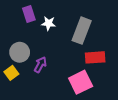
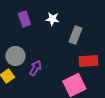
white star: (49, 23) -> (52, 19), moved
gray rectangle: (82, 31) -> (75, 35), size x0.7

